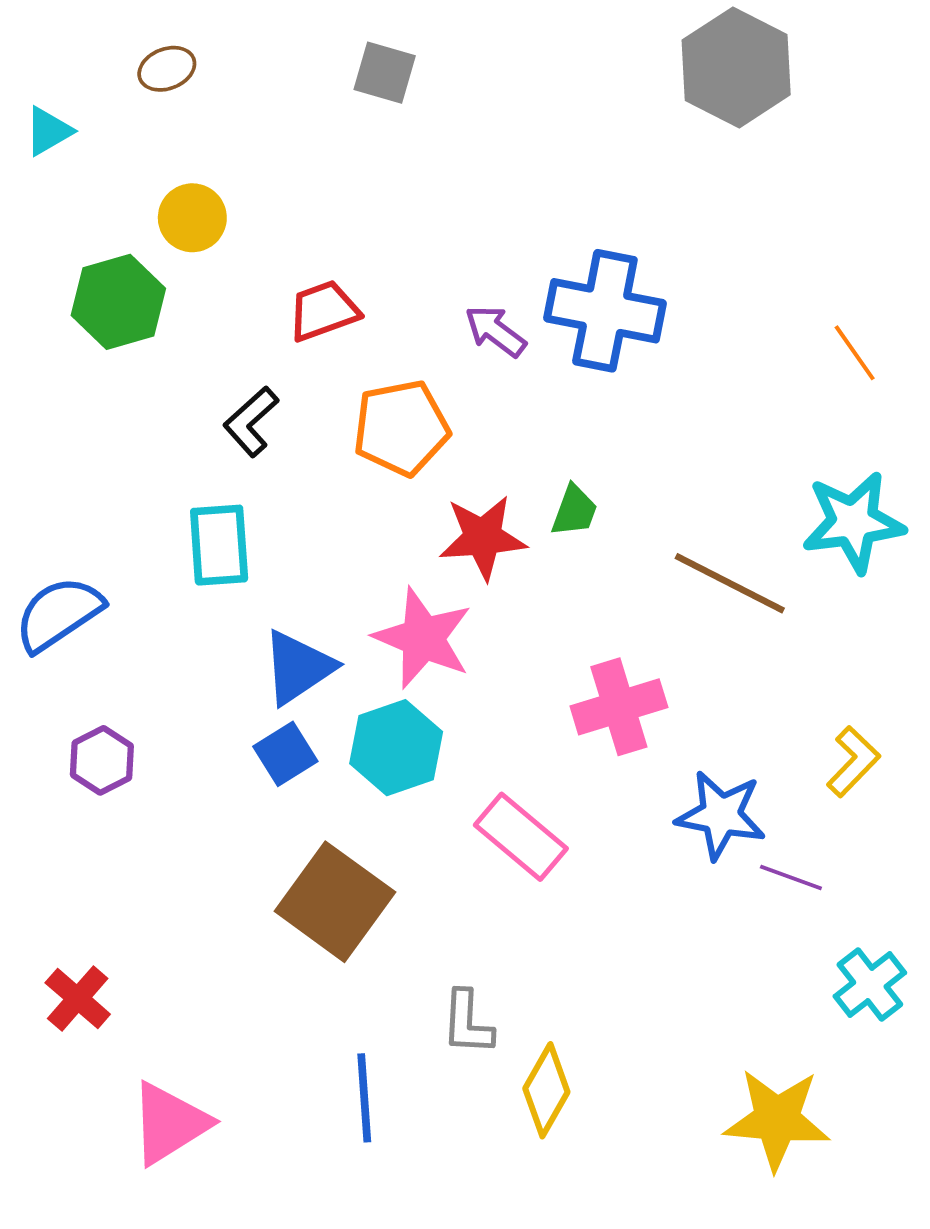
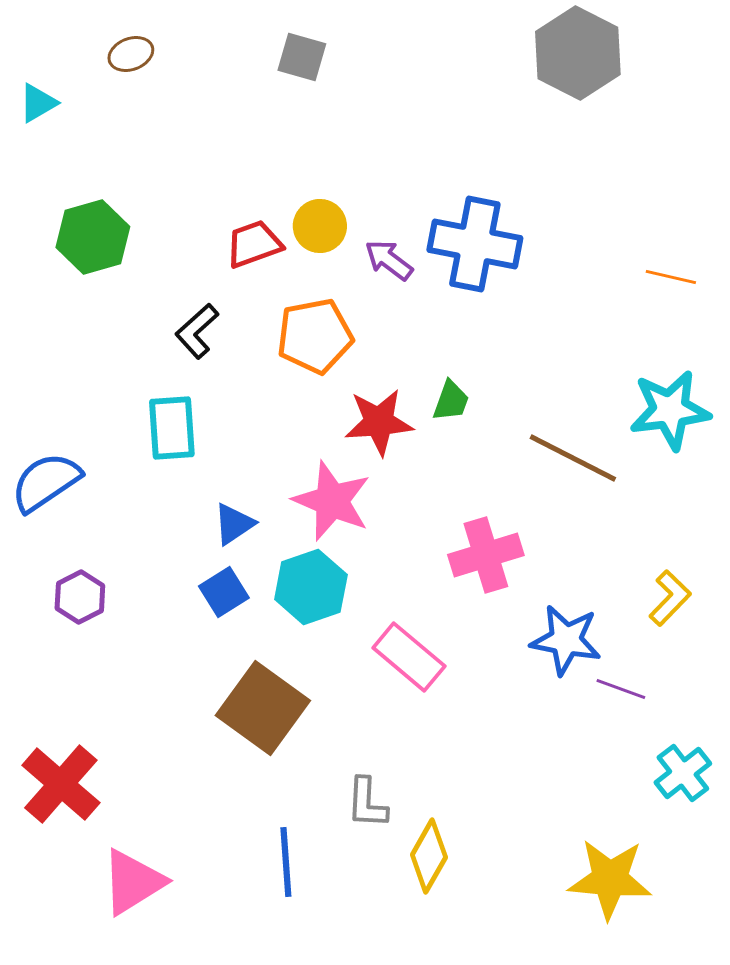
yellow circle: (192, 218) -> (320, 226), moved
orange line: (855, 353) -> (671, 277), turned -42
blue triangle: (298, 667) -> (234, 524), size x0.7
red cross: (78, 998) -> (61, 784), size x1.5

